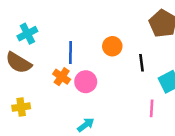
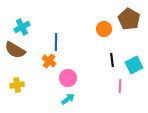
orange circle: (112, 46) -> (104, 29), moved
black line: (141, 63) -> (112, 60), moved
pink circle: (86, 82) -> (68, 78), moved

